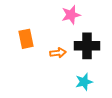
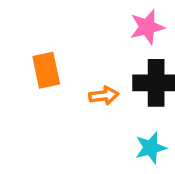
pink star: (71, 15) -> (147, 27), moved

